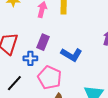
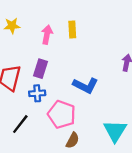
purple rectangle: (43, 42) -> (40, 69), moved

